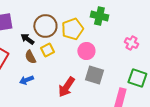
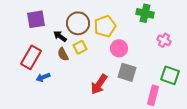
green cross: (99, 16) -> (145, 13), moved
blue arrow: (26, 80) -> (43, 77), moved

